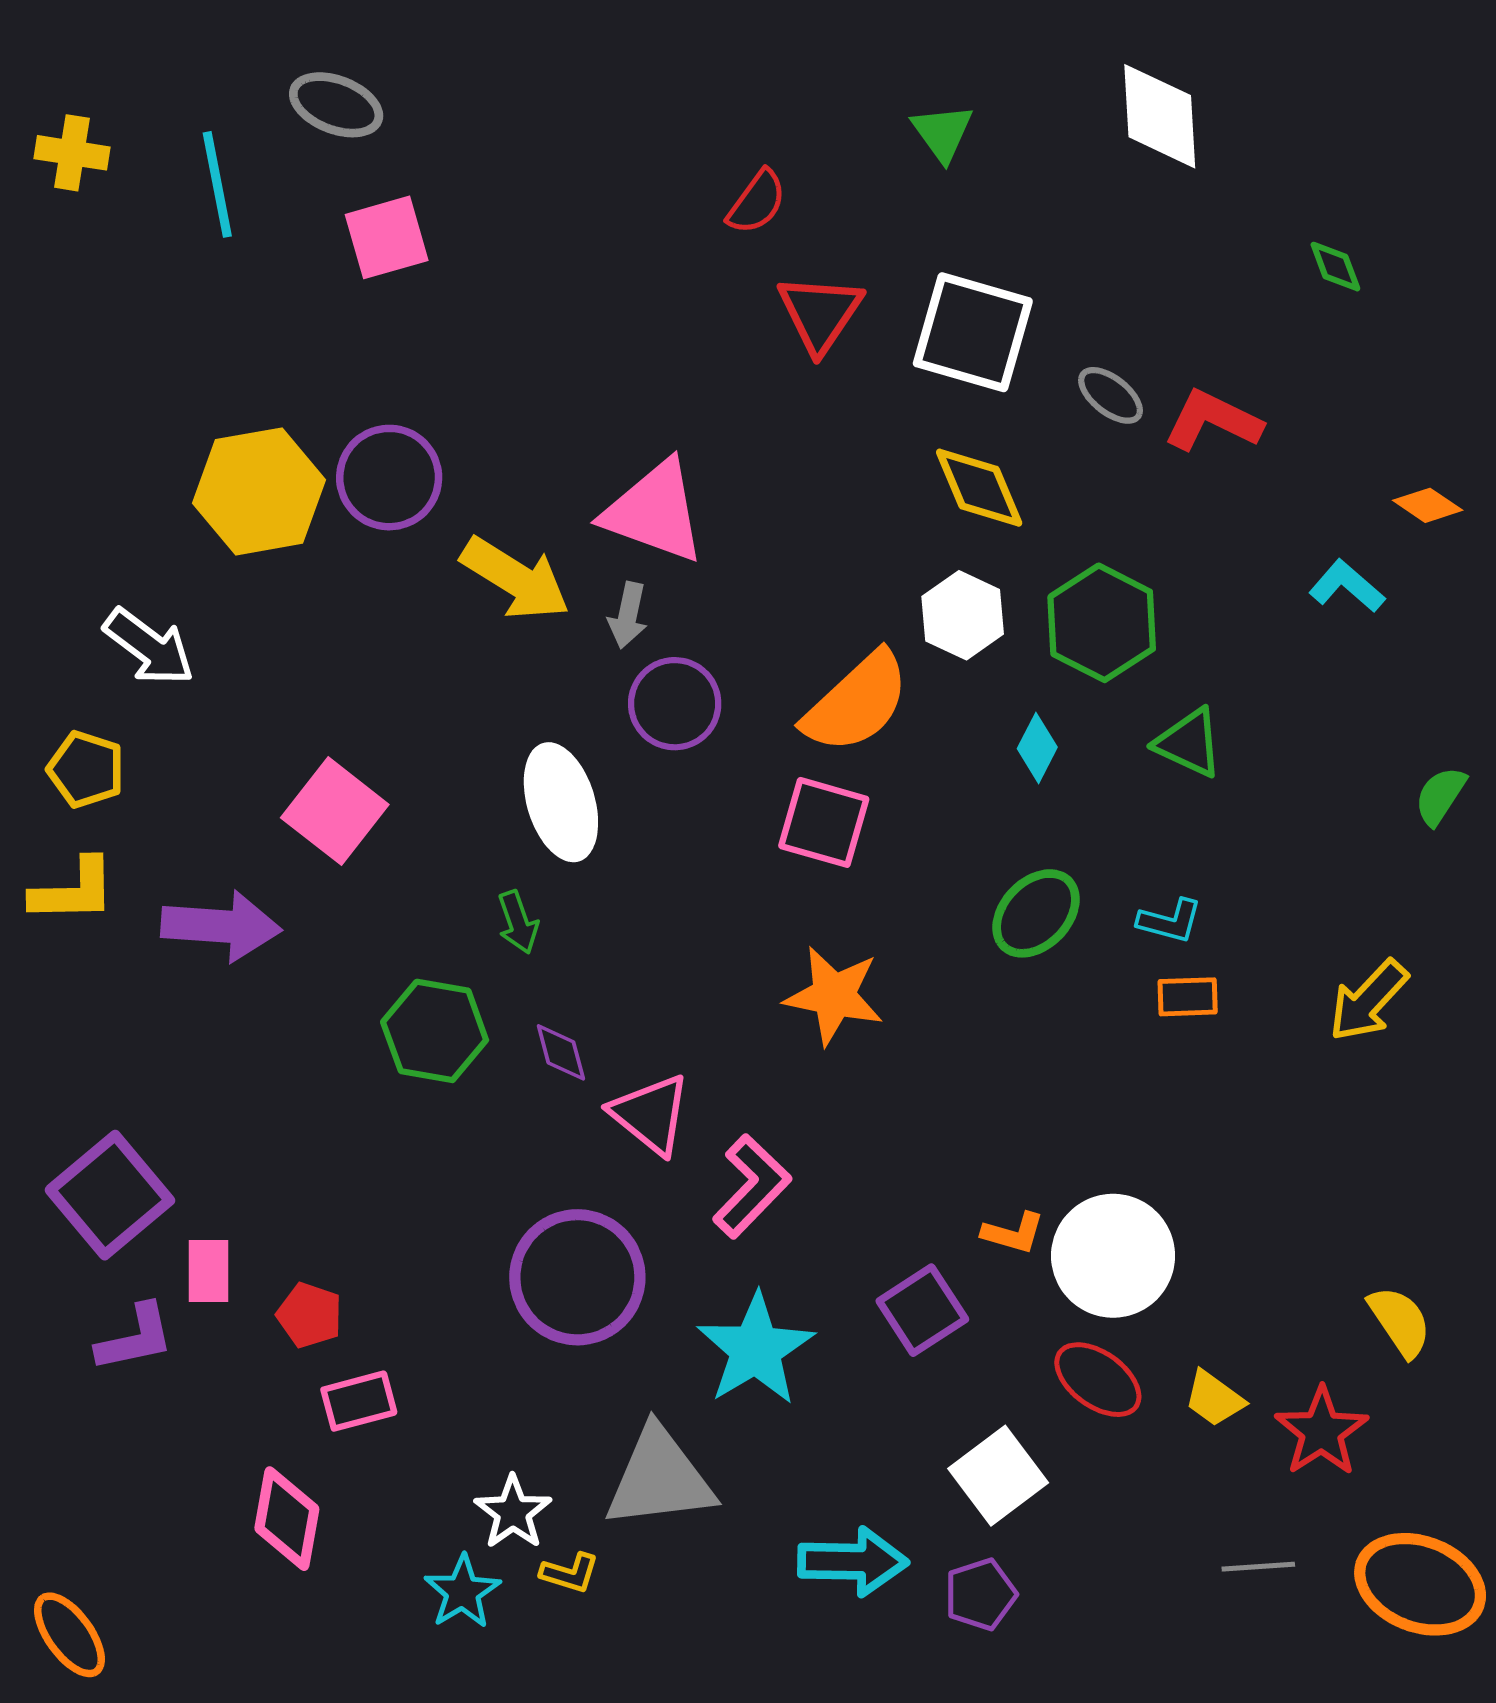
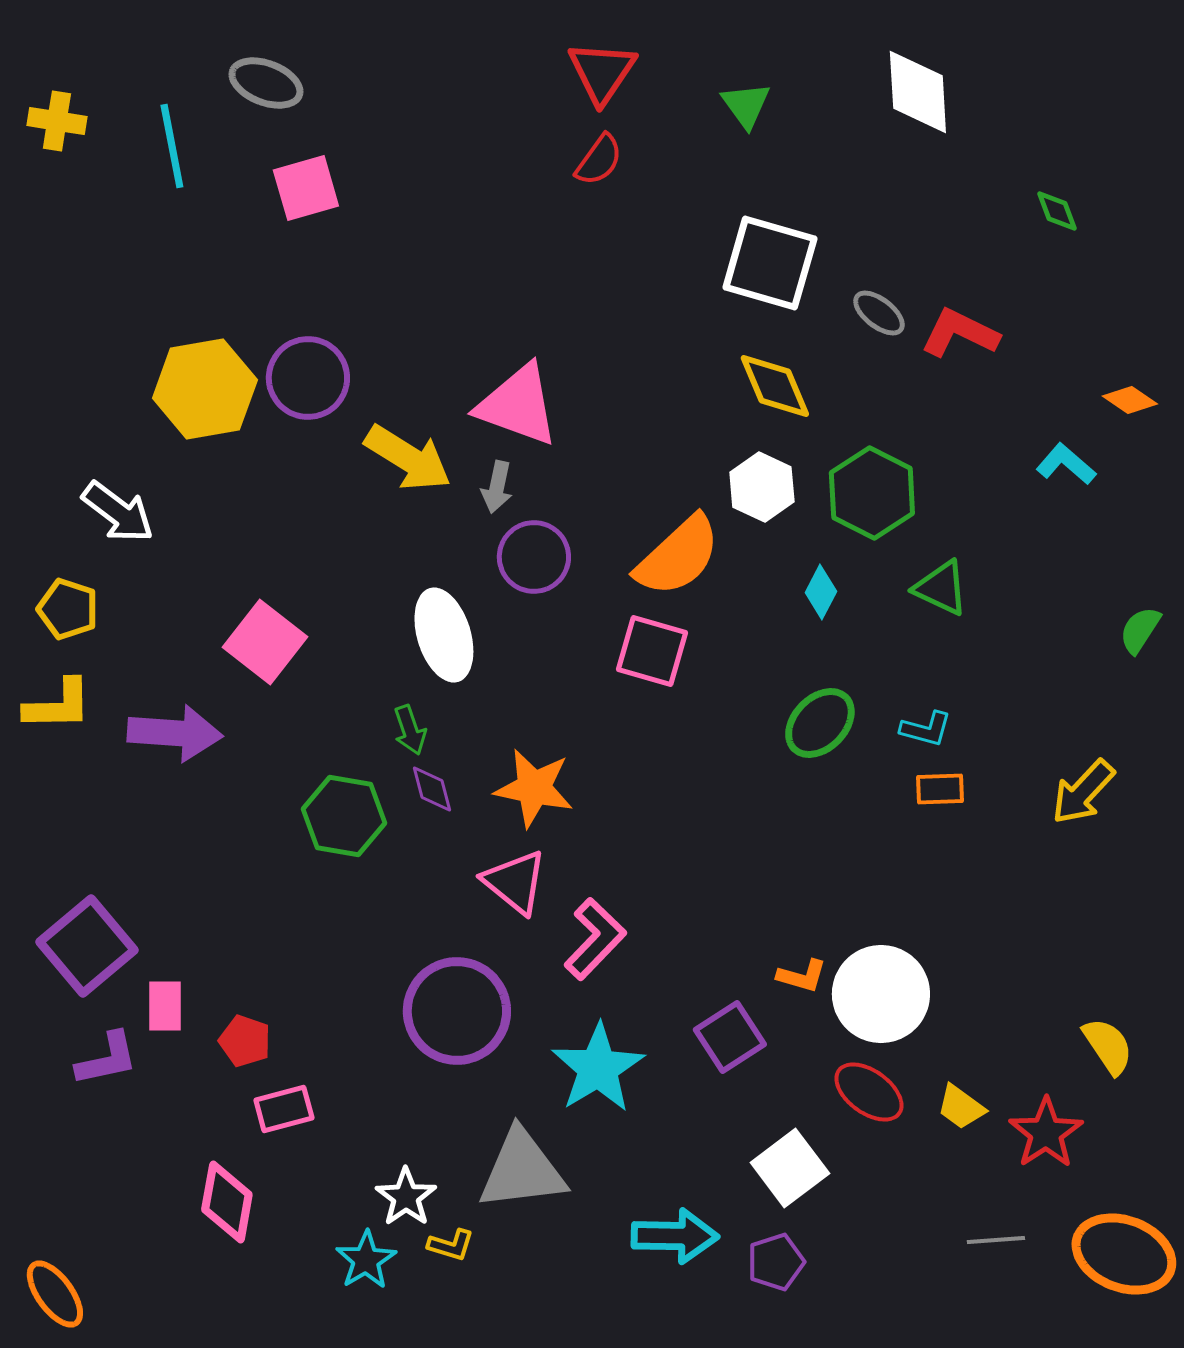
red triangle: (820, 313) -> (602, 72), moved
orange star: (834, 996) -> (534, 788), moved
purple diamond: (561, 1052) -> (432, 789), moved

